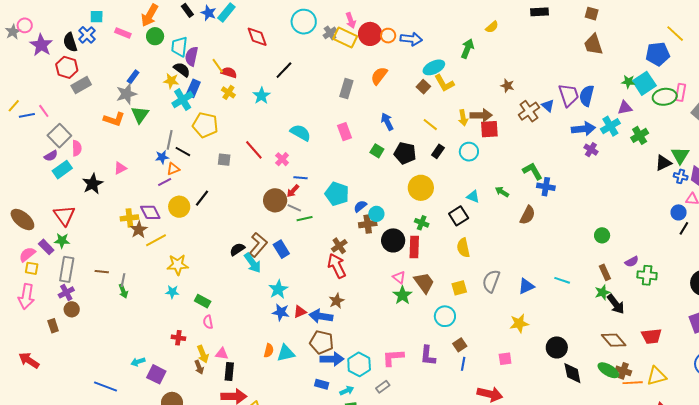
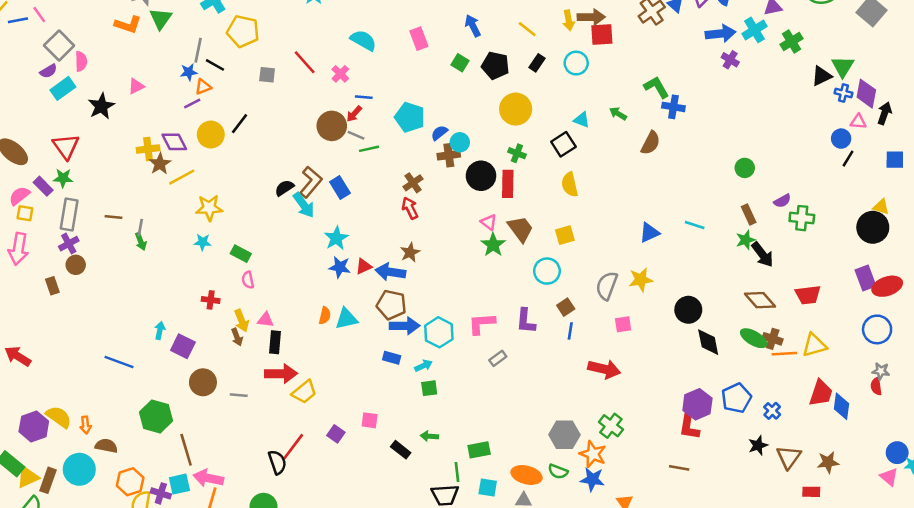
red arrow: (337, 266) -> (410, 208), size x0.7
gray semicircle: (491, 281) -> (607, 286), moved
red arrow: (29, 360) -> (18, 356), moved
cyan arrow: (138, 362) -> (160, 331), turned 120
gray rectangle: (383, 387) -> (498, 358), moved

